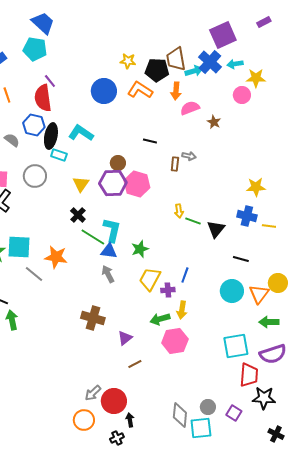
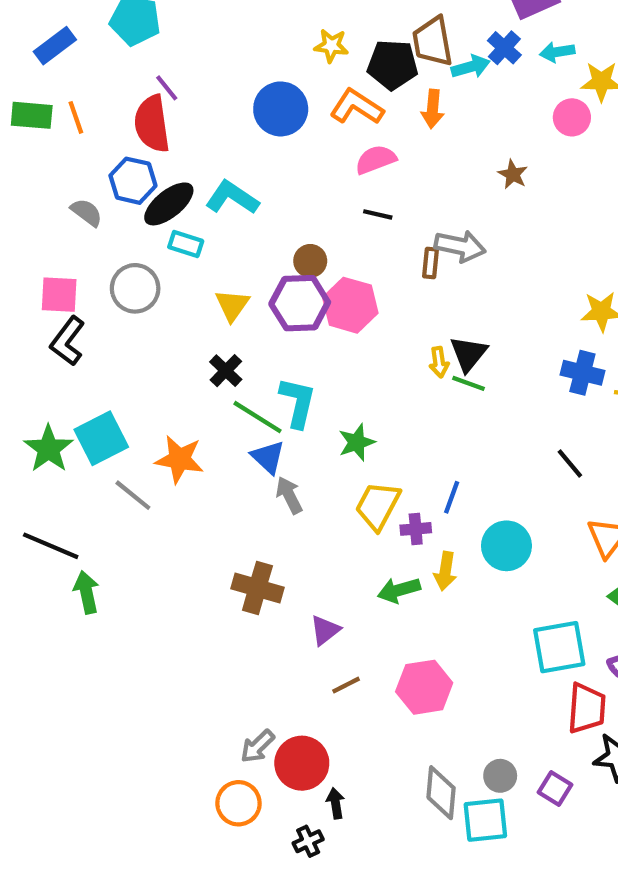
blue cross: (210, 62) -> (504, 48), size x0.7
pink semicircle: (190, 108) -> (376, 160), moved
black ellipse: (51, 136) -> (169, 204), turned 40
gray arrow: (189, 156) -> (460, 246), size x1.6
black triangle: (216, 229) -> (468, 354), moved
cyan square: (19, 247) -> (101, 438), turned -30
blue triangle: (109, 251) -> (268, 457), moved, turned 36
black line: (241, 259) -> (570, 463), turned 35
cyan circle: (232, 291) -> (506, 546), moved
pink hexagon: (175, 341) -> (424, 687), moved

